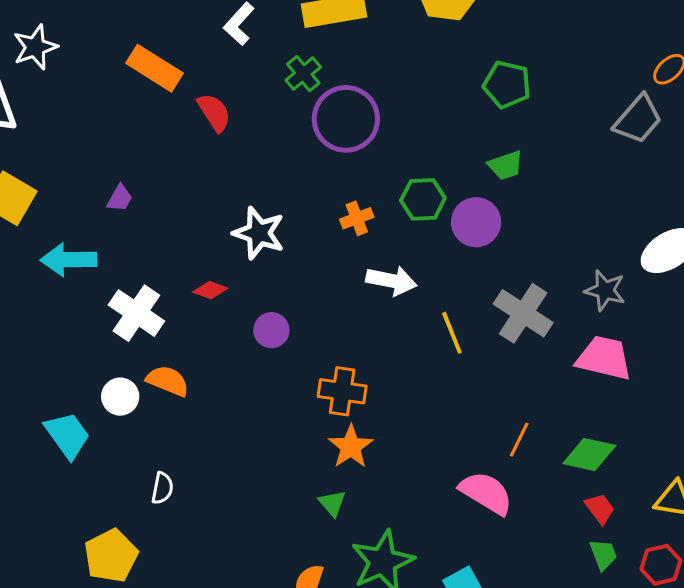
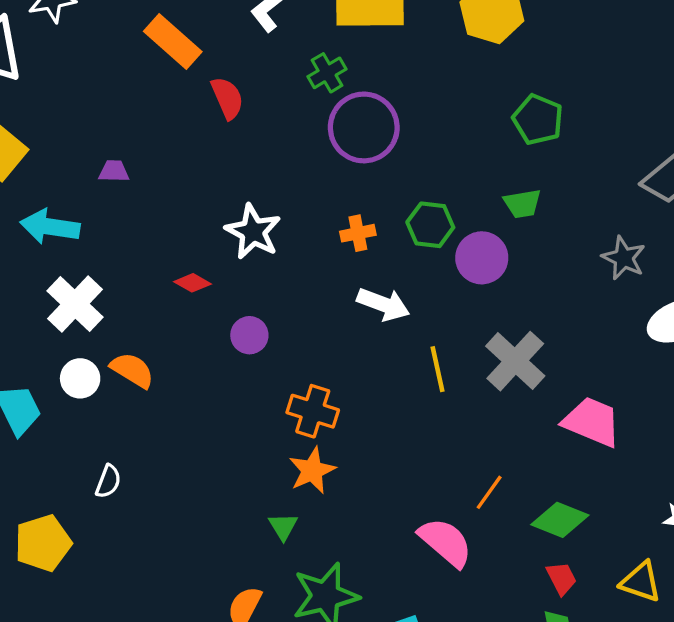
purple trapezoid: (120, 198) -> (114, 171), turned -128
gray star: (605, 290) -> (624, 258), moved
white cross: (136, 313) -> (75, 304), moved

